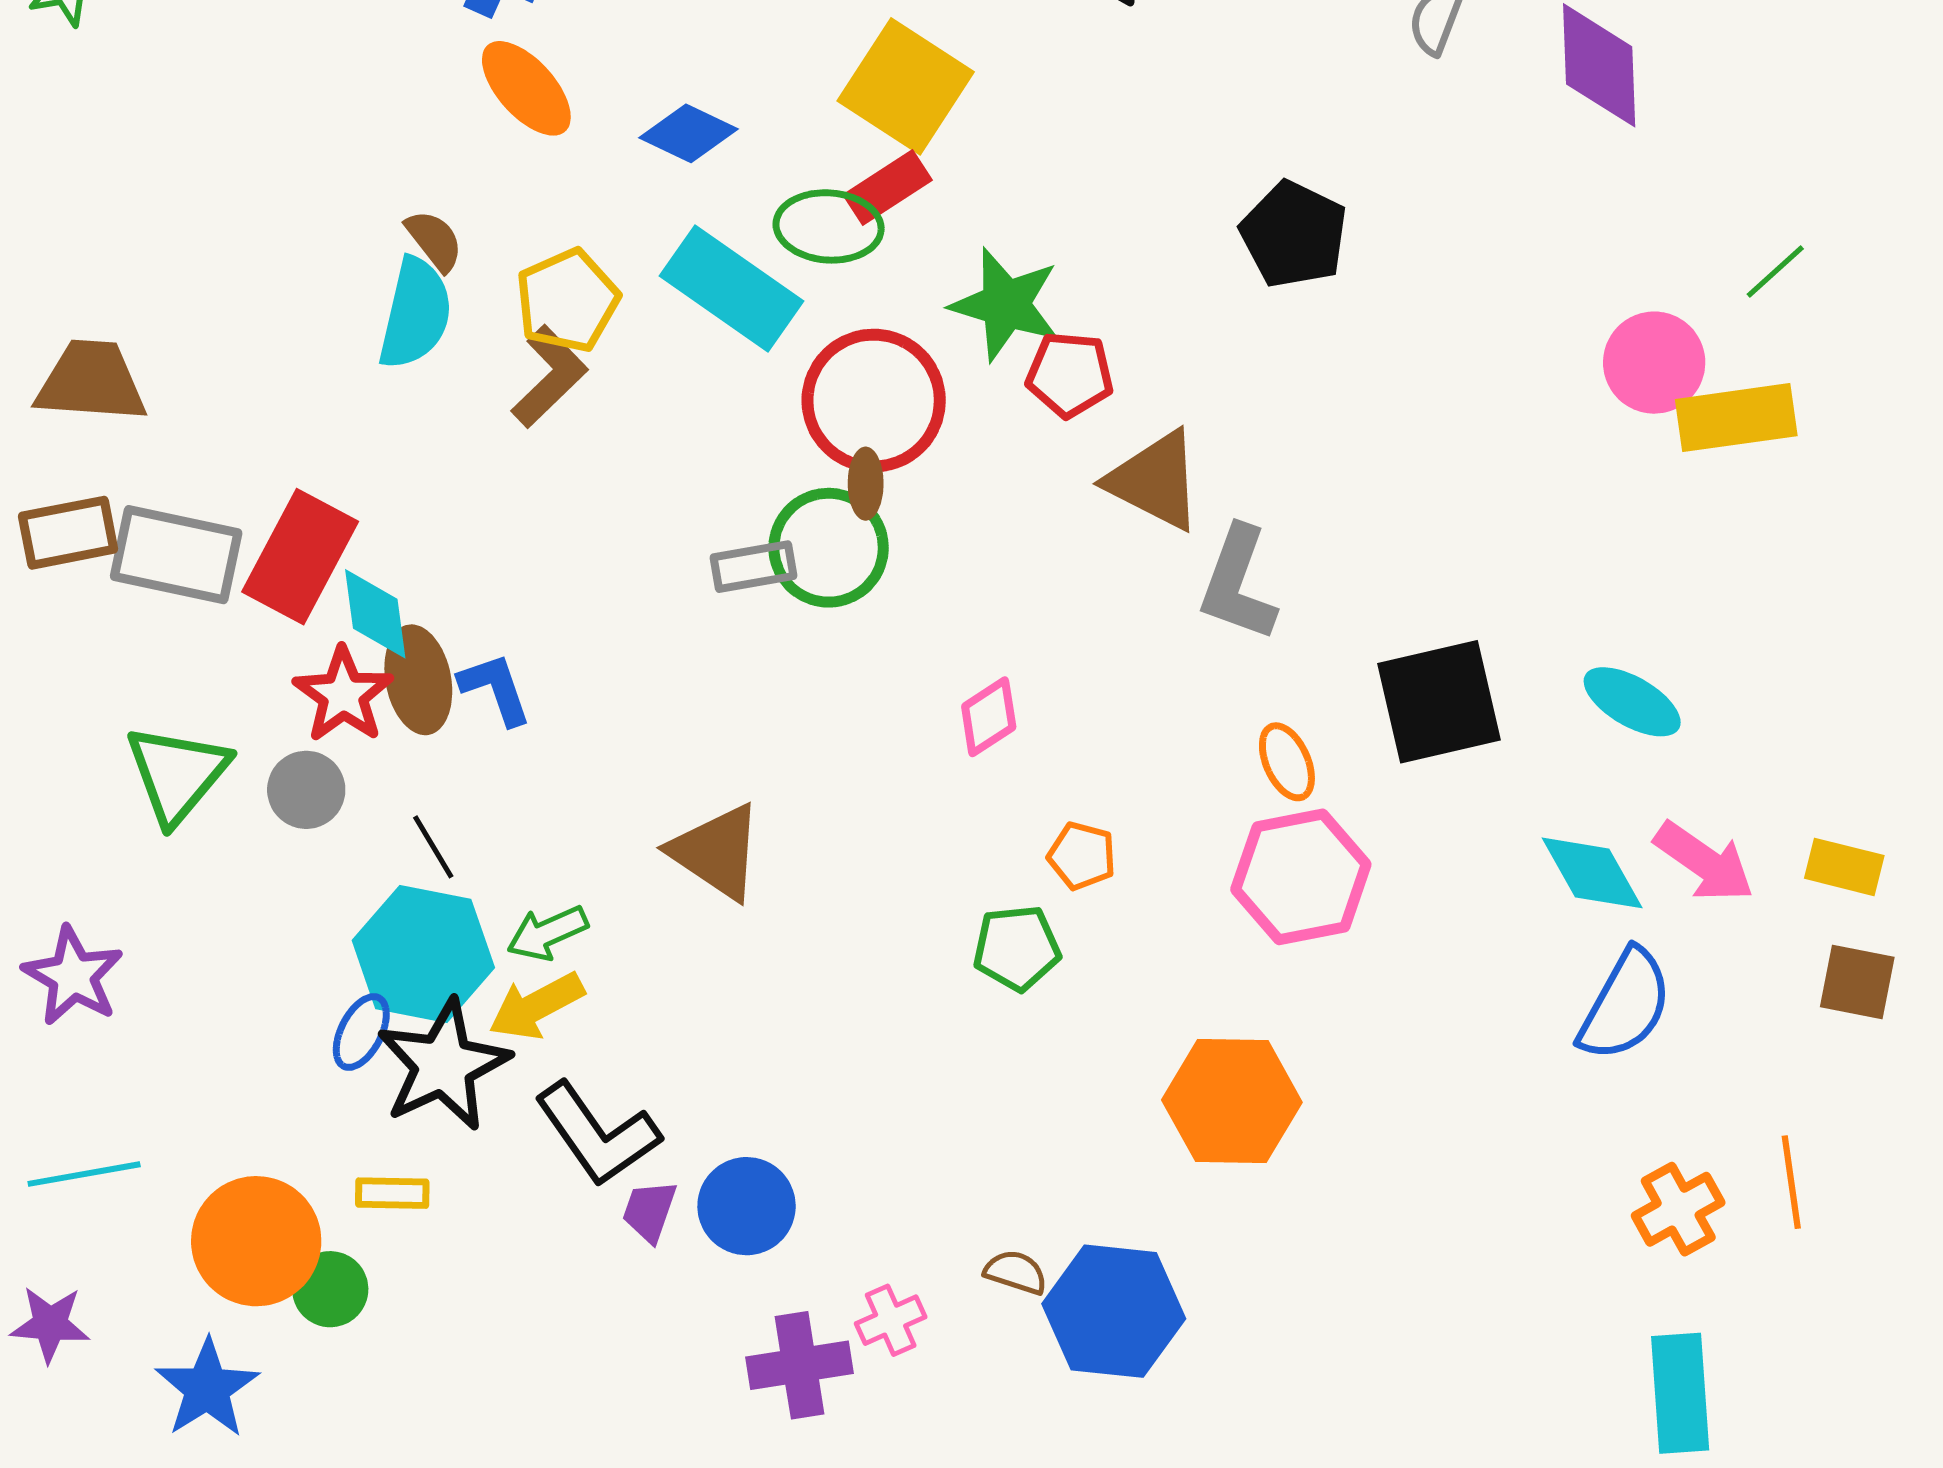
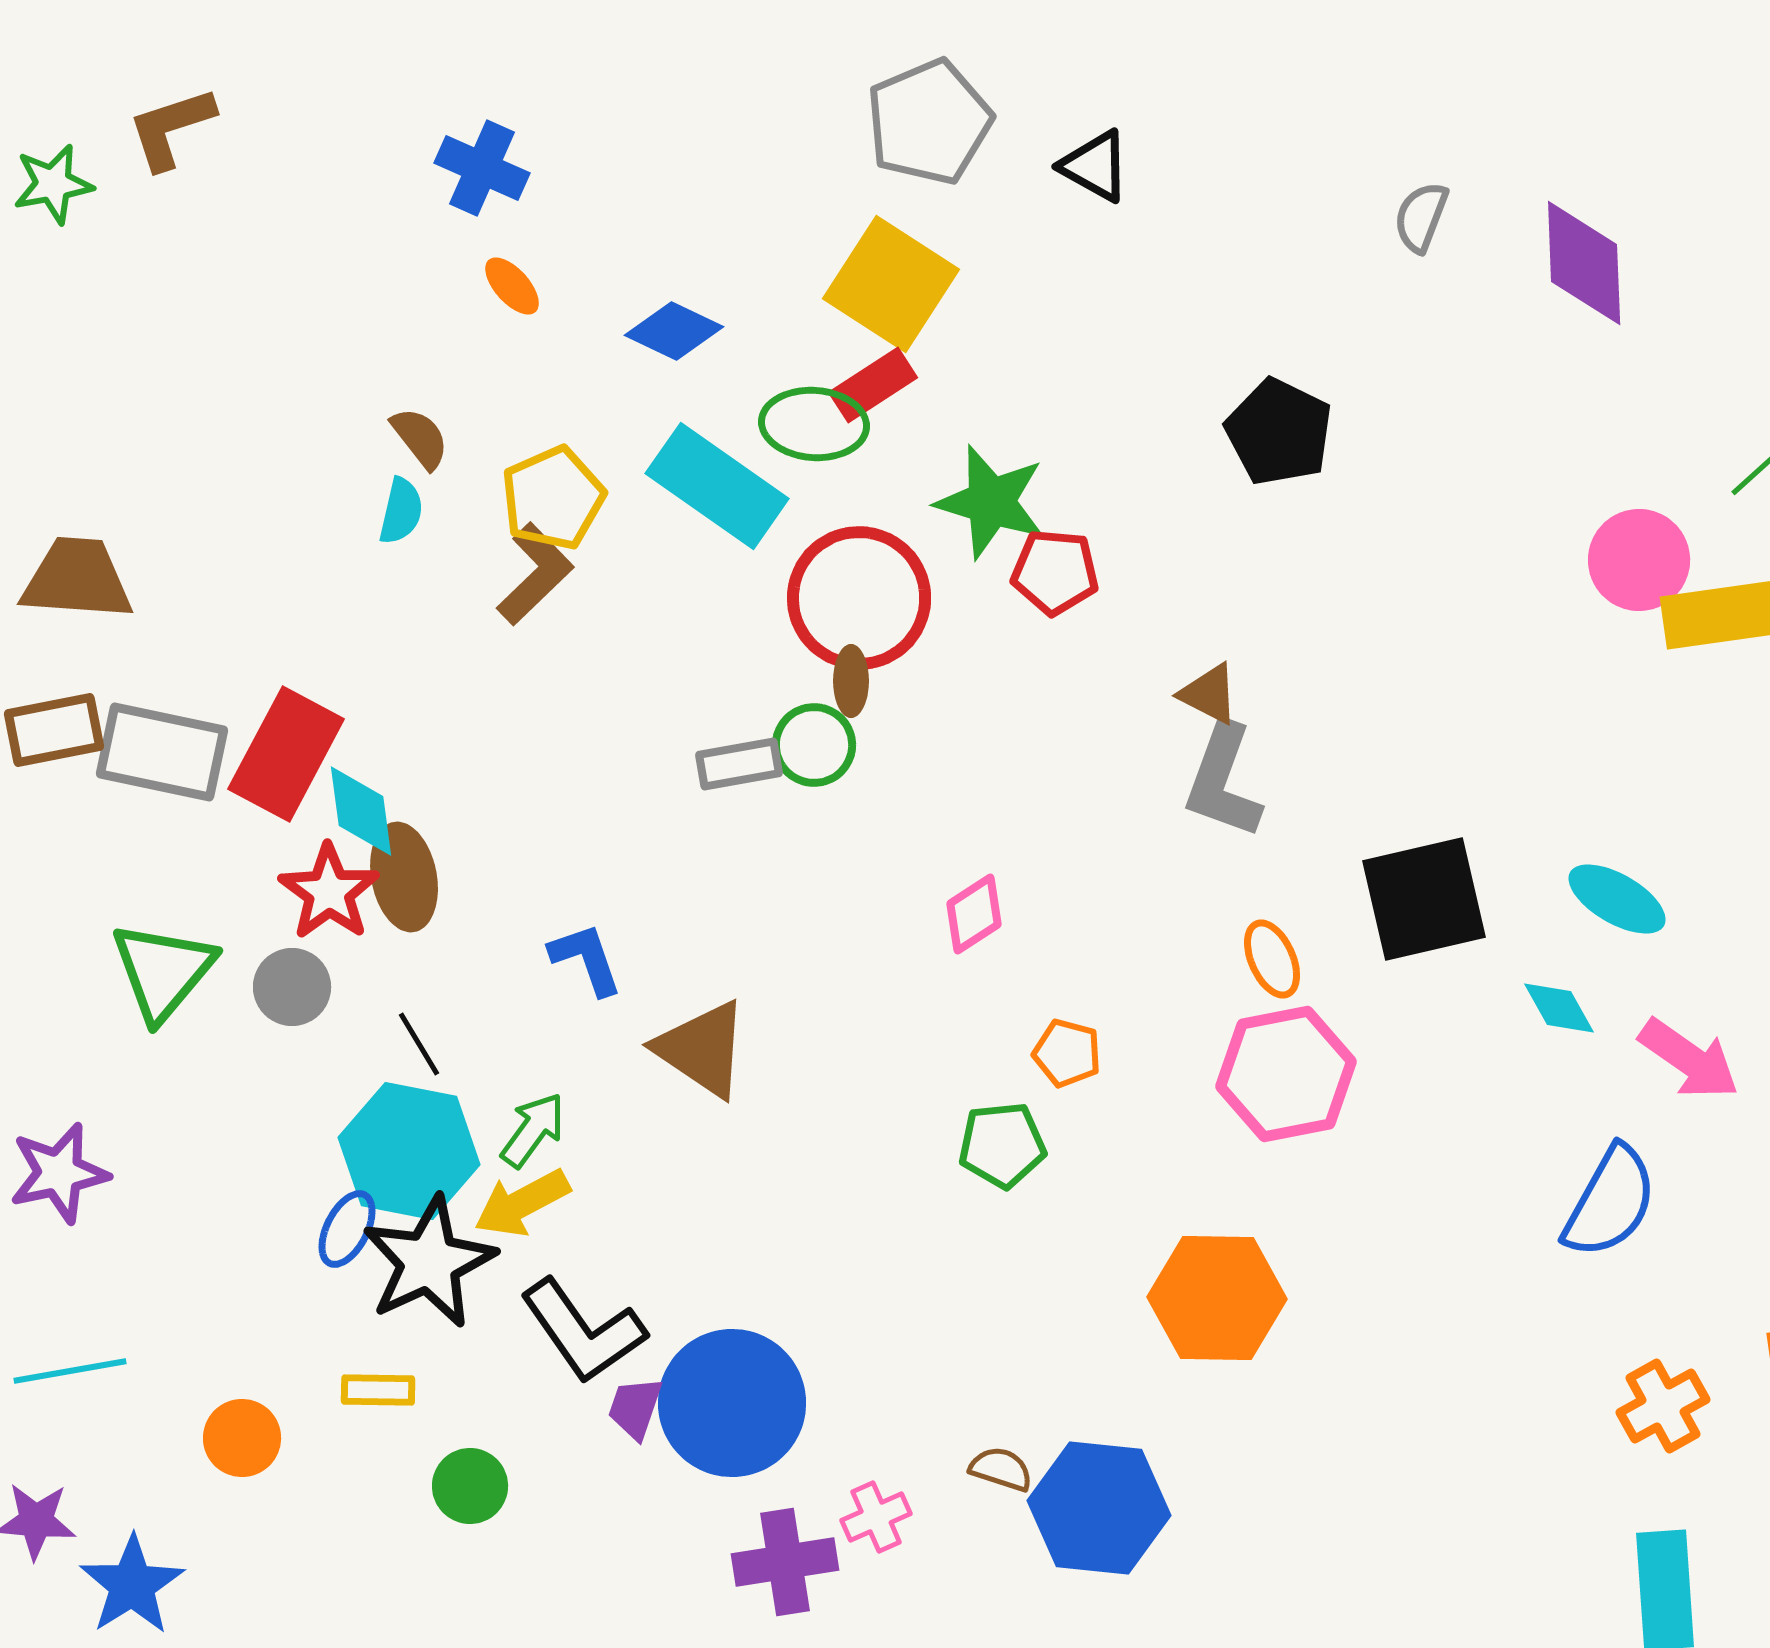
orange ellipse: (526, 88) -> (512, 286), size x0.6
cyan semicircle: (415, 314) -> (401, 511), size x0.6
brown triangle: (1155, 481) -> (1209, 694), moved, size x0.6
green circle: (829, 548) -> (814, 745), size x0.7
blue L-shape: (495, 689) -> (586, 959), moved
cyan diamond: (1592, 873) -> (1559, 1008), moved, size x0.7
green arrow: (547, 933) -> (533, 1130), turned 150
purple star: (73, 976) -> (59, 1173), turned 30
blue circle: (747, 1206) -> (732, 1403), size x1.5
orange circle: (256, 1241) -> (242, 1438), size x0.6
green circle: (330, 1289) -> (470, 1486), moved
blue star: (207, 1388) -> (132, 1585), moved

